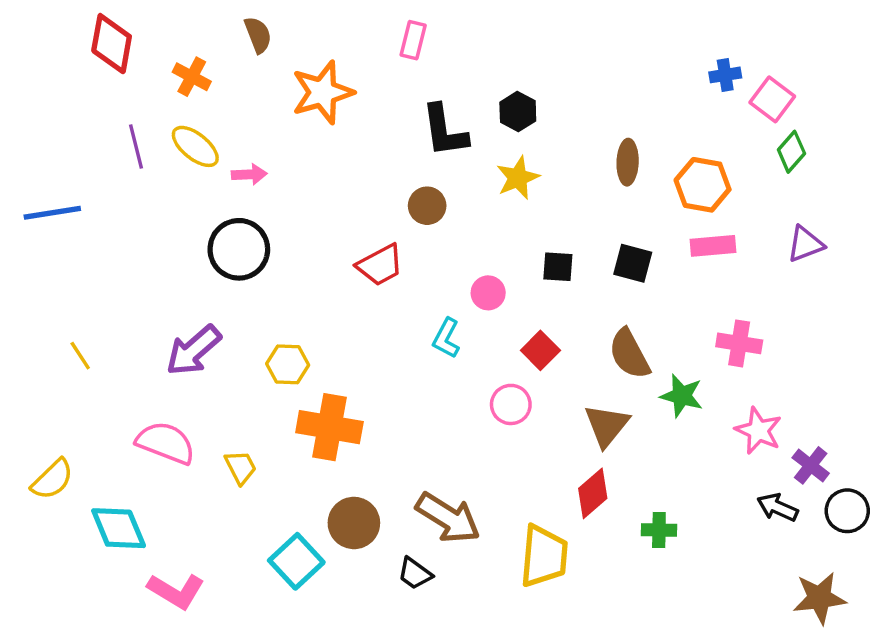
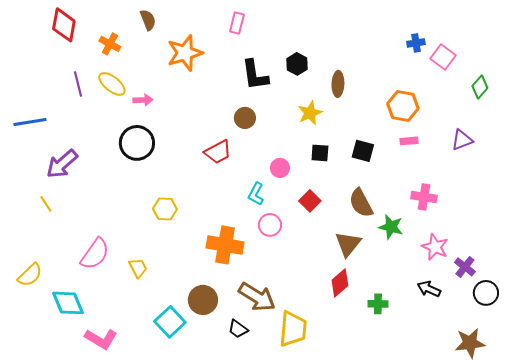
green diamond: (791, 152) -> (480, 87), moved
brown ellipse: (628, 162) -> (338, 84), moved
yellow star: (518, 178) -> (310, 113), moved
pink rectangle: (713, 246) -> (409, 141), size x0.7
purple arrow: (194, 350) -> (62, 164), moved
pink circle: (511, 404) -> (270, 225), moved
orange cross: (329, 427) -> (225, 245), moved
pink semicircle: (166, 443) -> (95, 254), turned 104
black arrow: (778, 507) -> (429, 289), moved
yellow trapezoid: (544, 556) -> (293, 329), moved

